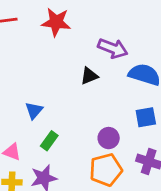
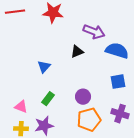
blue triangle: (34, 110) -> (44, 67), moved
purple circle: (109, 138) -> (83, 97), moved

